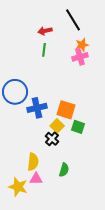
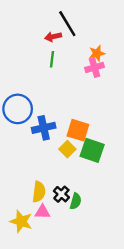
black line: (73, 20) -> (67, 24), moved
green square: (78, 127) -> (92, 150), size x1.5
black cross: (52, 139) -> (61, 194), moved

